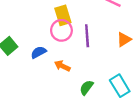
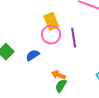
orange arrow: (62, 66) -> (58, 75), moved
green semicircle: (86, 88) -> (61, 86), moved

